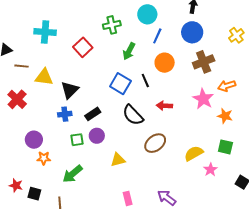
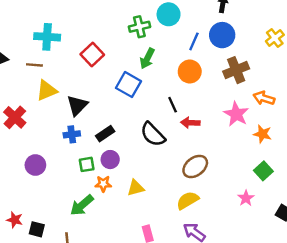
green cross: (112, 25) -> (139, 27), moved
blue line: (157, 36) -> (194, 41), moved
brown line: (22, 66) -> (34, 65), moved
yellow triangle: (44, 77) -> (47, 90), turned -30
black line: (145, 80) -> (173, 105), moved
blue square: (120, 84) -> (128, 85), moved
orange arrow: (227, 86) -> (264, 98), turned 36
brown ellipse: (155, 143) -> (195, 167), moved
green square: (225, 147) -> (263, 171), turned 35
yellow semicircle: (194, 153) -> (188, 200), moved
orange star: (44, 158) -> (103, 184), moved

